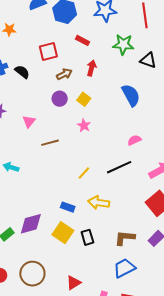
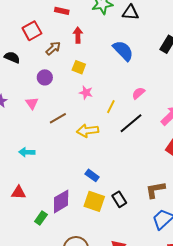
purple circle: (60, 99) -> (45, 77), moved
yellow line: (84, 173) -> (111, 107), moved
yellow arrow: (99, 203) -> (88, 131), moved
blue rectangle: (68, 207) -> (92, 175), turned 32

